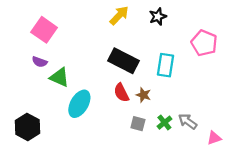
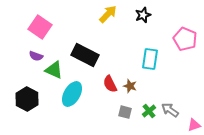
black rectangle: (124, 61) -> (85, 55), moved
black hexagon: (27, 127) -> (27, 99), moved

